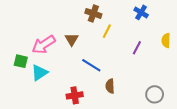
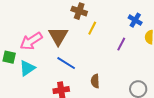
blue cross: (141, 12) -> (135, 20), moved
brown triangle: (72, 39) -> (58, 36), size x1.5
blue line: (91, 65) -> (66, 63), moved

